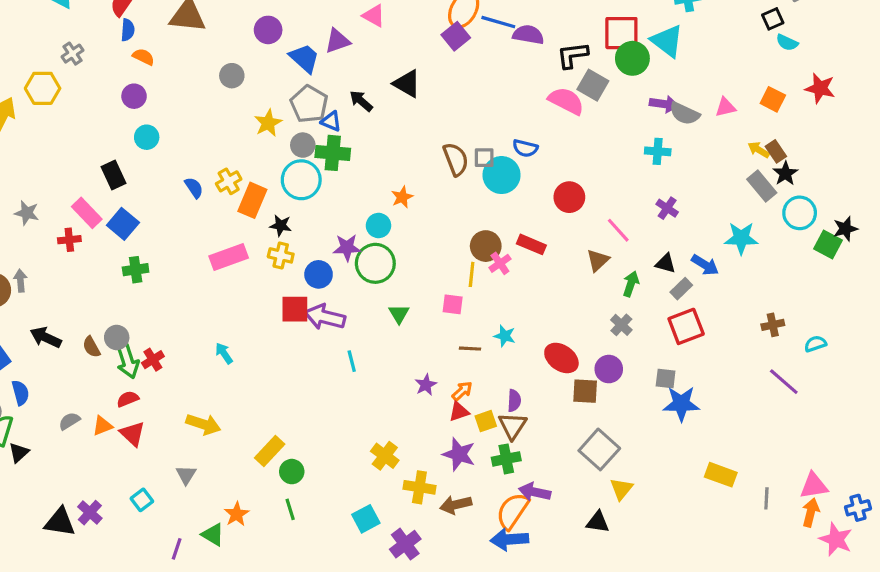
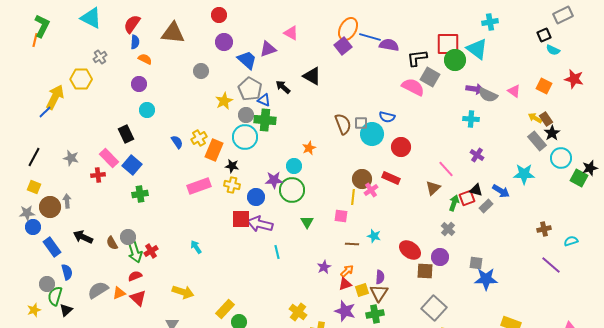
pink triangle: (725, 107) -> (514, 91), turned 48
red circle: (569, 197) -> (401, 147), moved
red square: (686, 326) -> (467, 198), moved, size x0.7
gray semicircle: (69, 421) -> (98, 290), size x1.5

